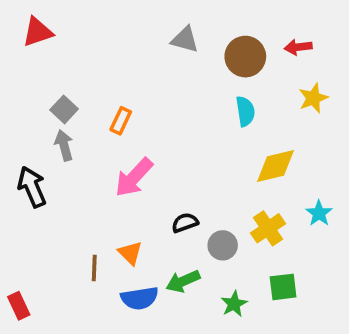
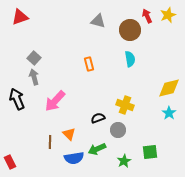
red arrow: (298, 47) -> (147, 16), moved, turned 72
yellow star: (313, 98) -> (168, 15), moved
orange rectangle: (121, 121) -> (89, 64), moved, turned -40
yellow diamond: (276, 166) -> (169, 88), moved
pink arrow: (134, 177) -> (55, 101), moved
yellow cross: (268, 228) -> (125, 105), moved, turned -36

